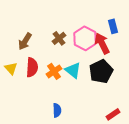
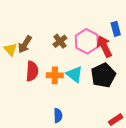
yellow triangle: (11, 68) -> (10, 49), moved
orange cross: (54, 71) -> (55, 75), turned 35

